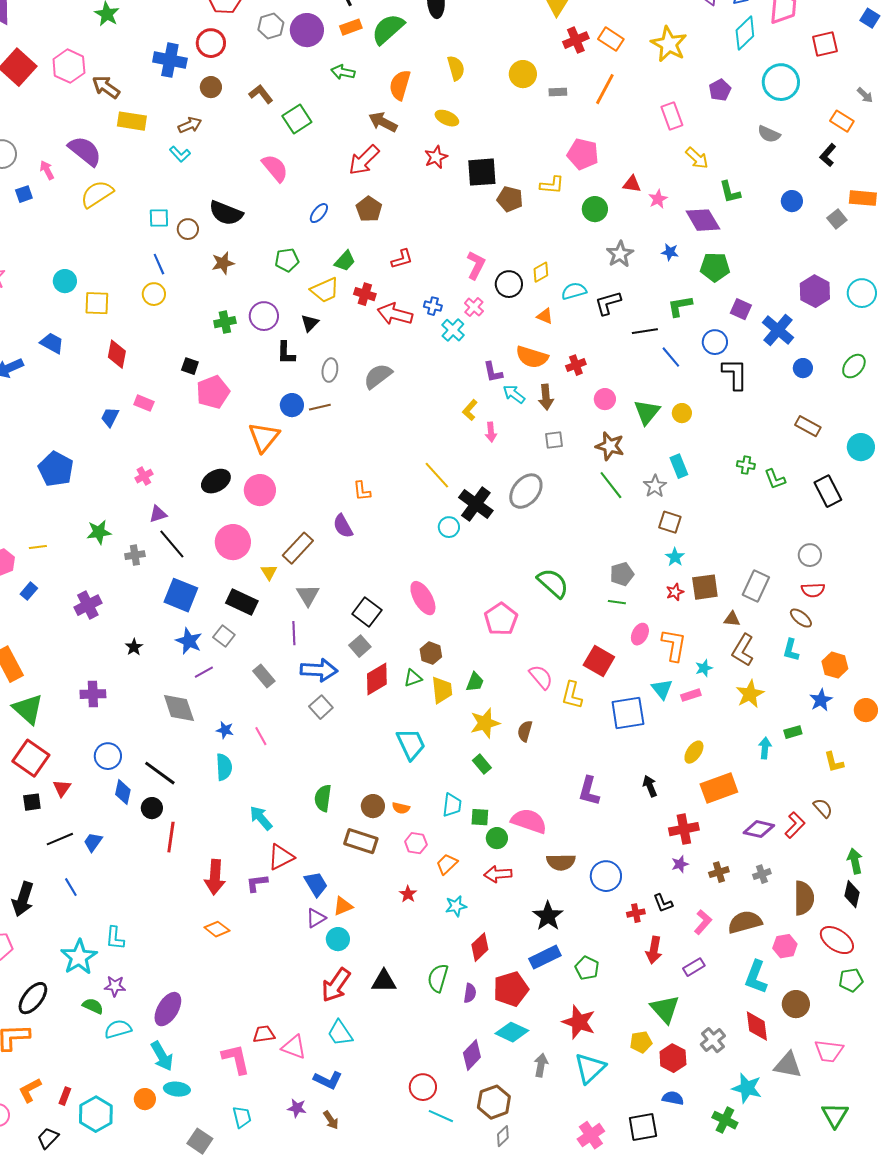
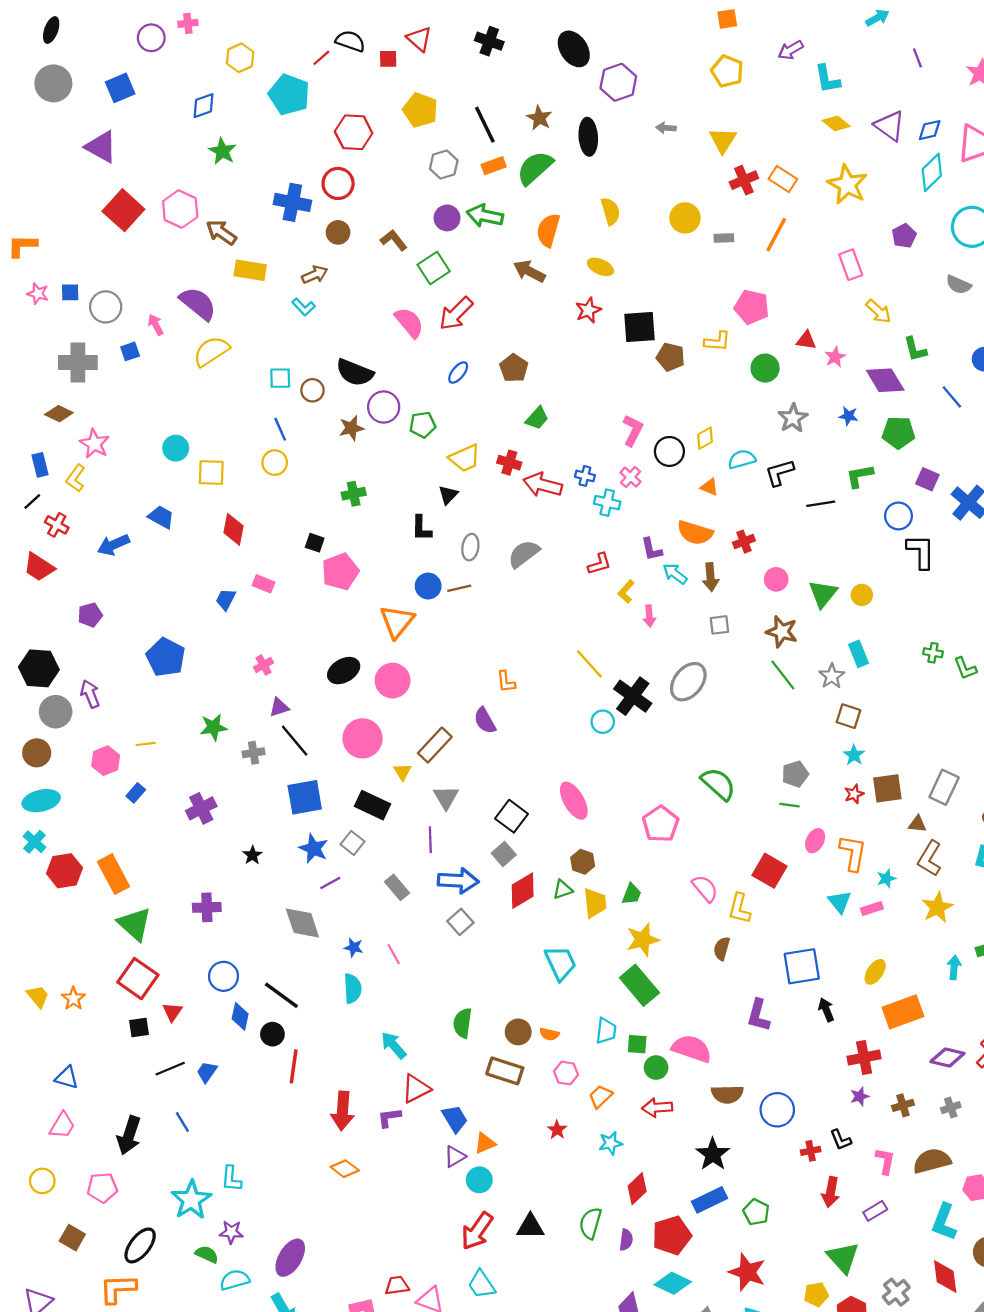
gray hexagon: (271, 26) -> (444, 165), moved
purple circle: (307, 30) -> (447, 218), moved, size x0.7
green arrow: (343, 72) -> (485, 216), size x1.4
red arrow: (364, 160) -> (456, 314), moved
red L-shape: (402, 259) -> (599, 564), moved
green trapezoid: (345, 261) -> (537, 418), moved
purple circle: (264, 316) -> (384, 407), moved
cyan cross: (453, 330) -> (607, 503), turned -30
blue line: (671, 357) -> (952, 397), moved
blue square: (181, 595) -> (305, 797), turned -32
blue square: (628, 713) -> (802, 966), moved
brown semicircle: (525, 731) -> (722, 949), moved
green rectangle: (482, 764) -> (639, 985), size x1.8
pink L-shape: (703, 922) -> (885, 1161), turned -30

